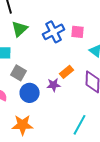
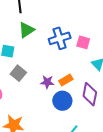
purple star: (54, 85) -> (47, 82), moved
blue circle: (30, 93) -> (62, 101), moved

